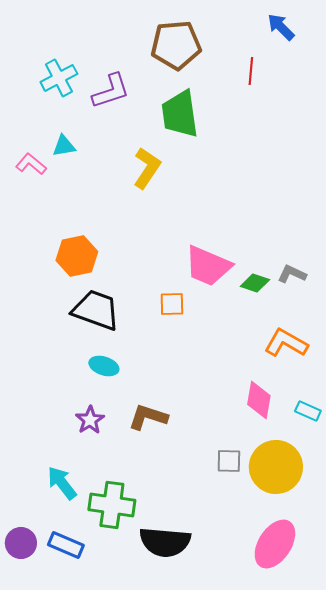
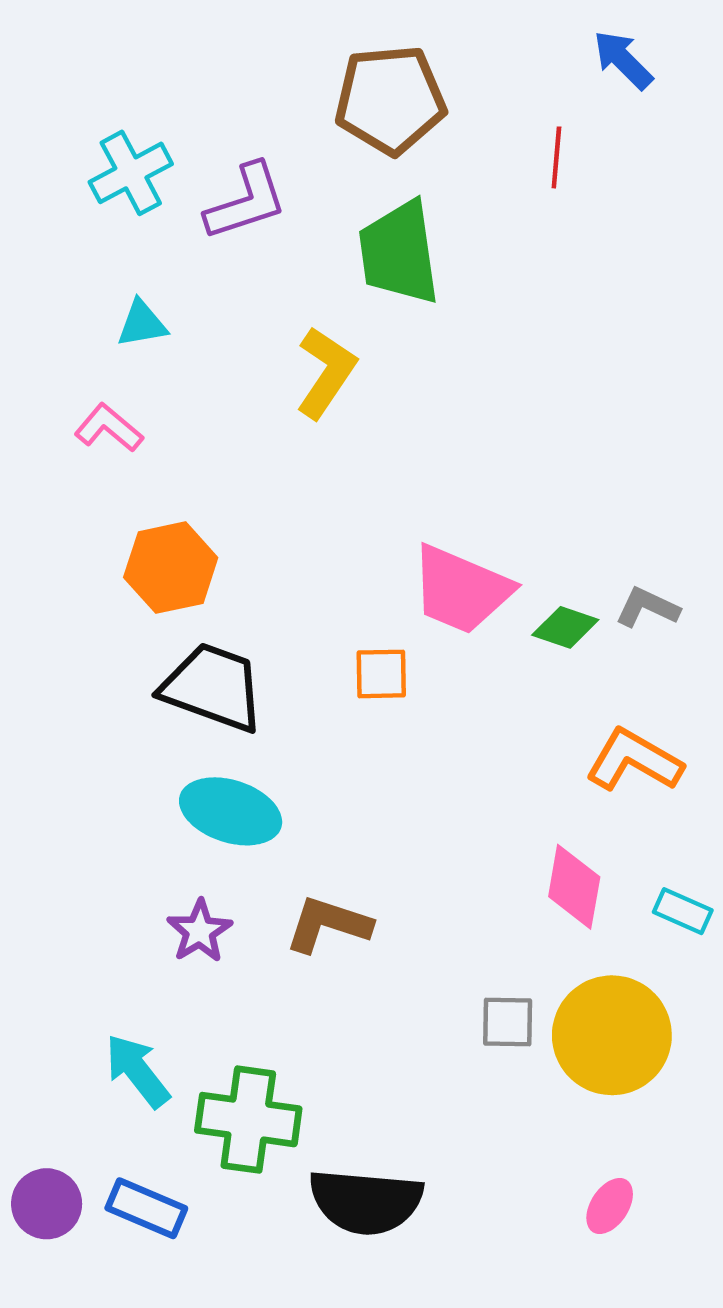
pink L-shape: (31, 164) -> (109, 428), moved
cyan ellipse: (104, 366) -> (231, 811), size x1.5
pink ellipse: (275, 544) -> (610, 1206), size x0.5

